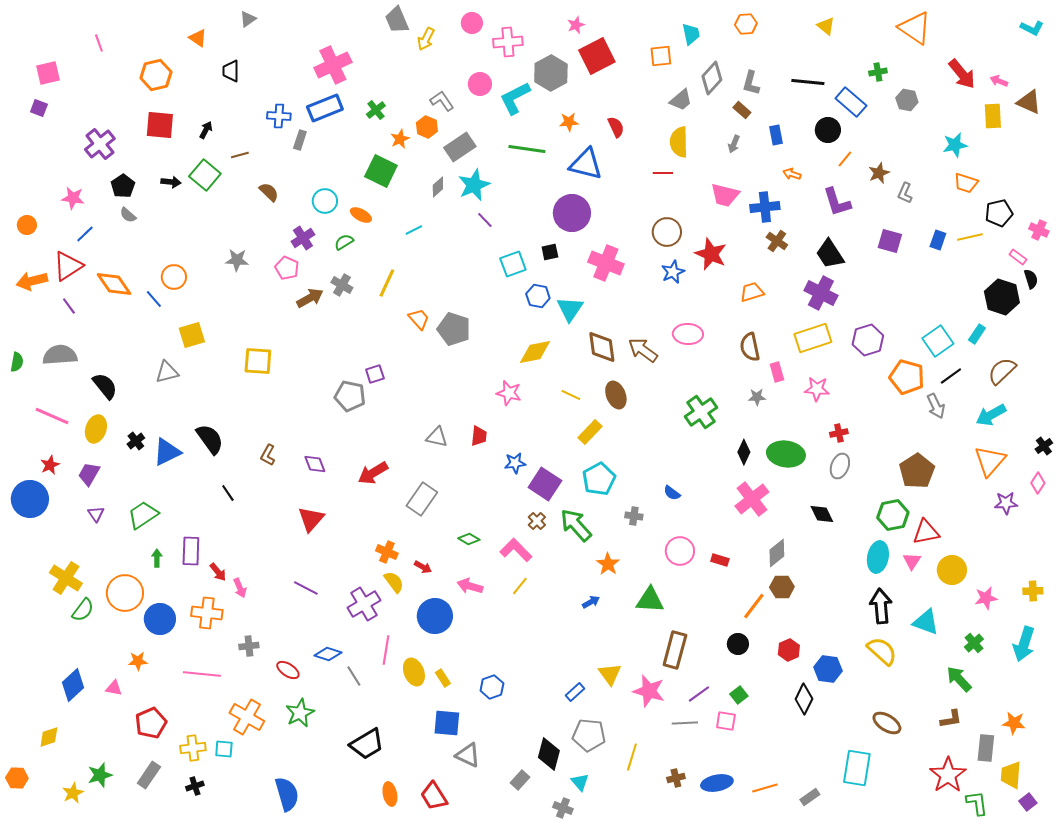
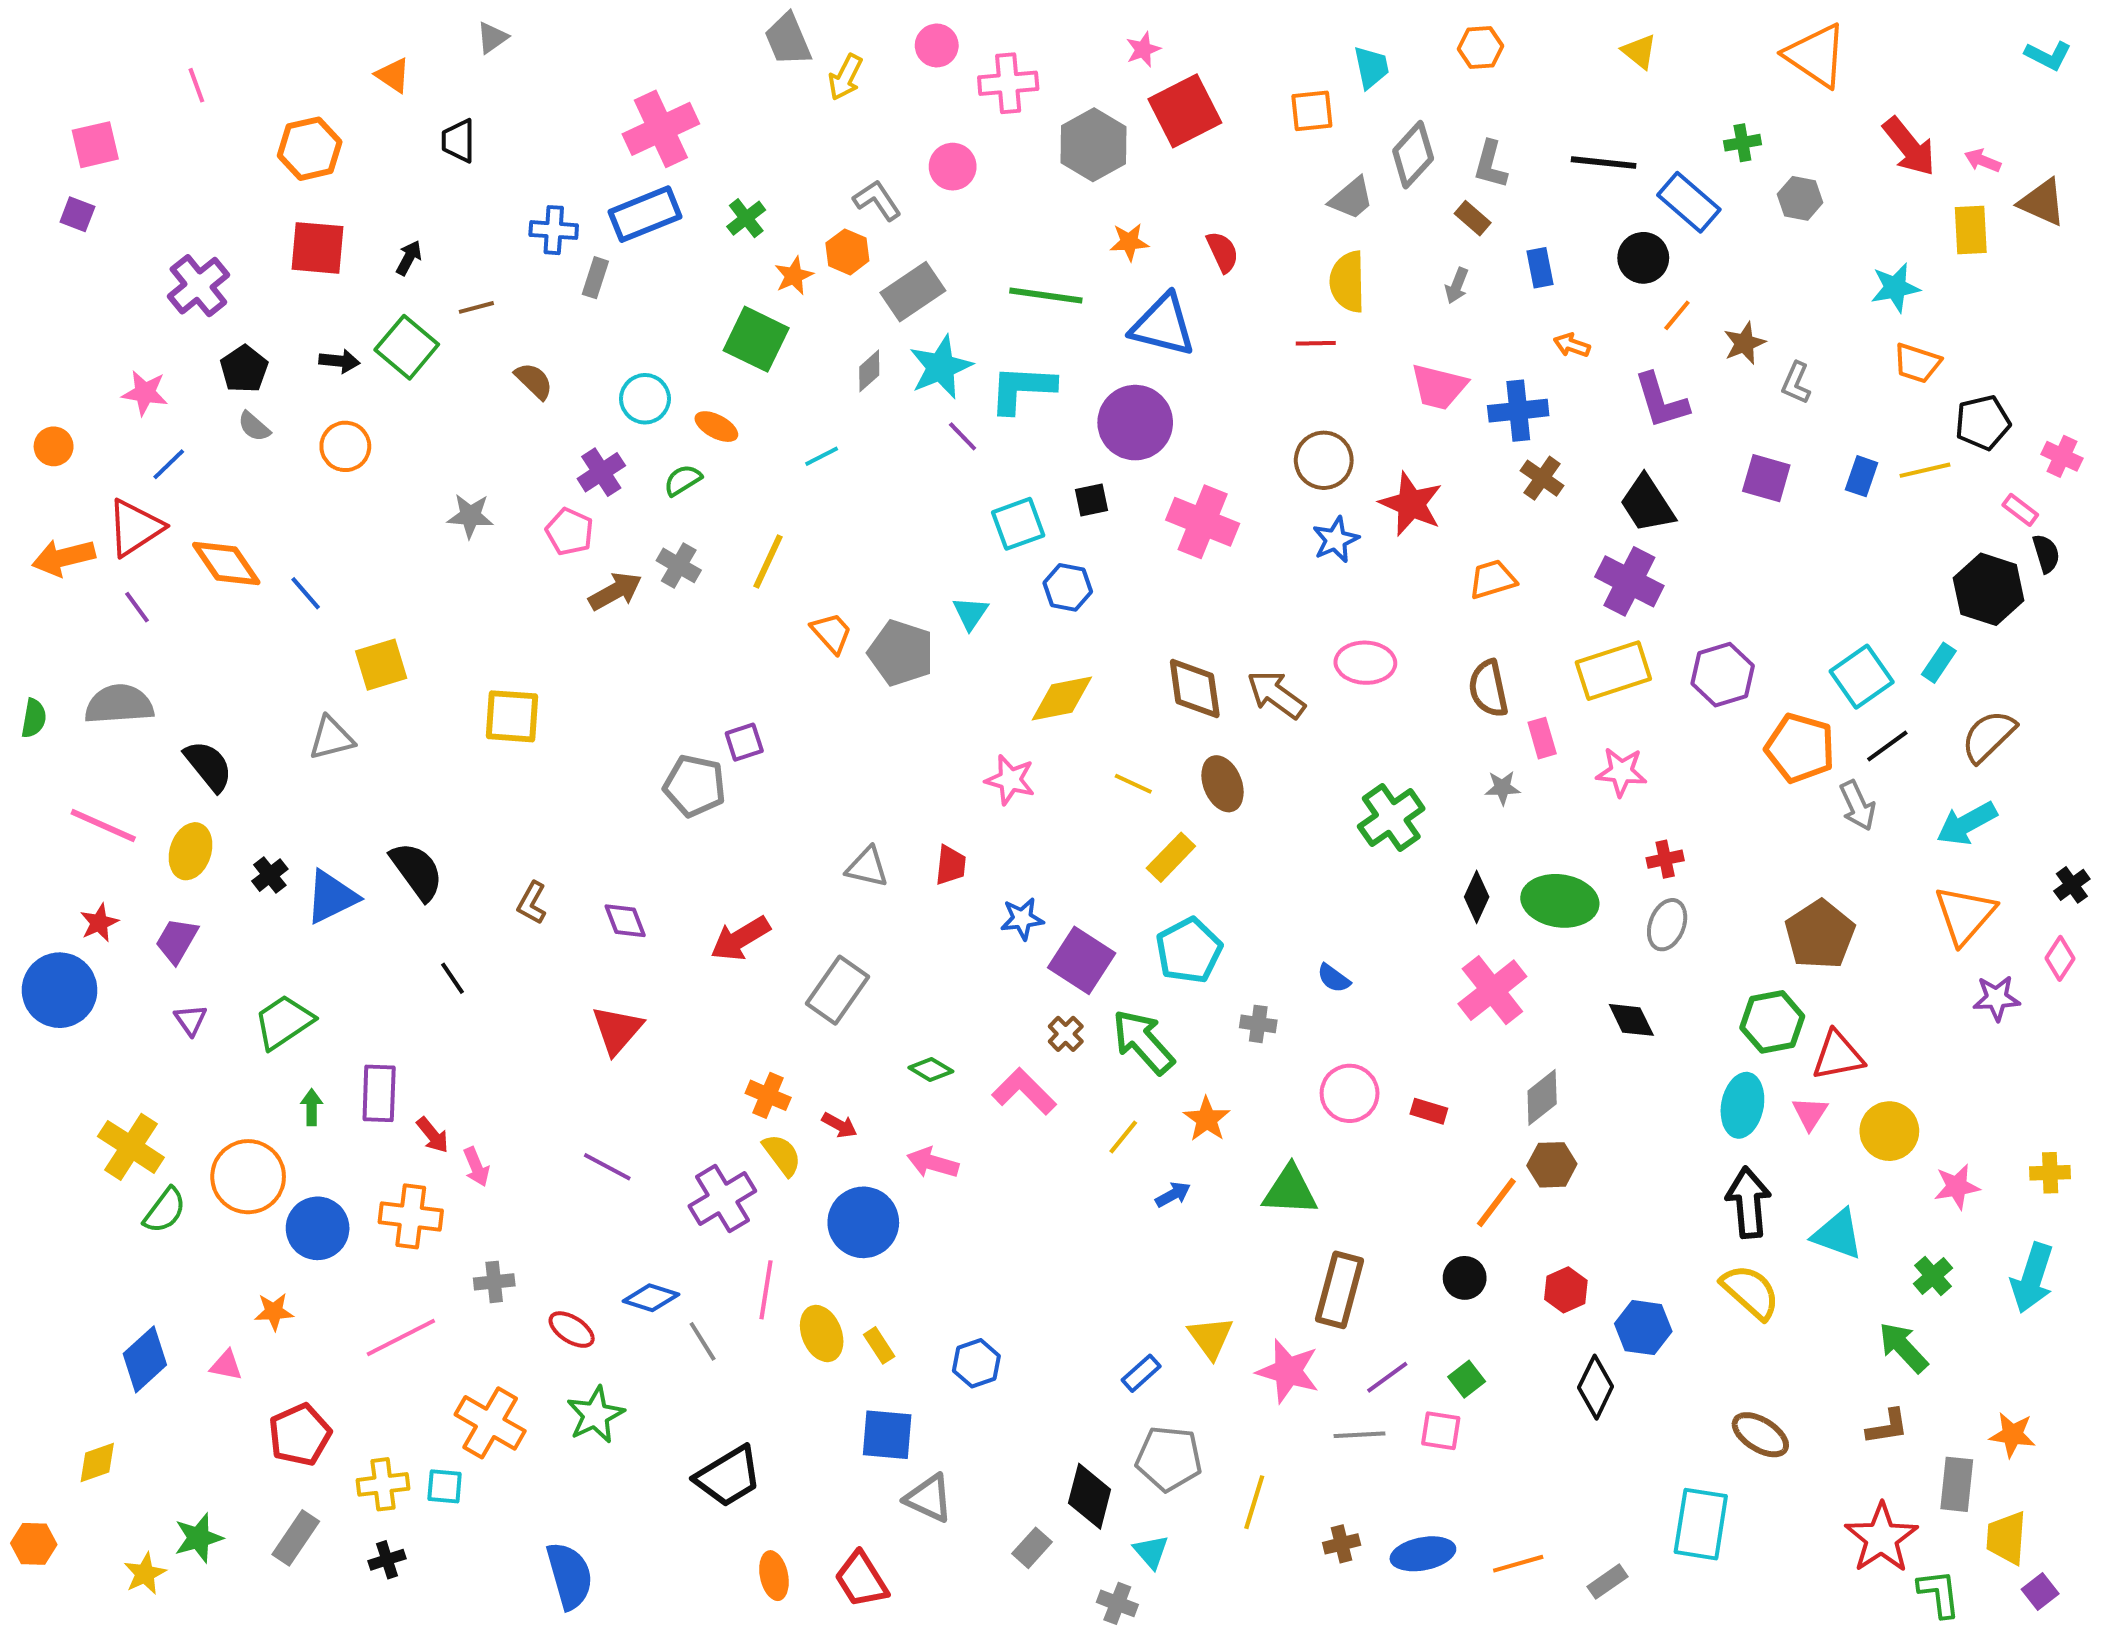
cyan L-shape: (515, 98) -> (1022, 389), moved, turned 30
orange circle: (174, 277) -> (345, 446), moved
cyan triangle: (570, 309) -> (970, 613), moved, size x0.7
yellow line: (520, 586) -> (1123, 1137), moved
pink line: (202, 674) -> (401, 1337), turned -33

